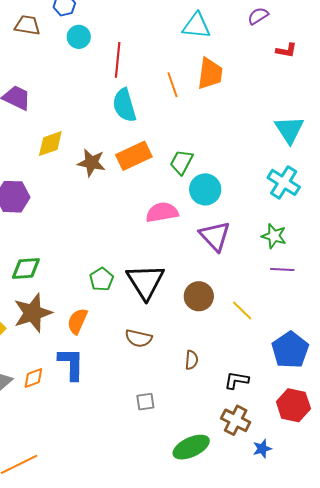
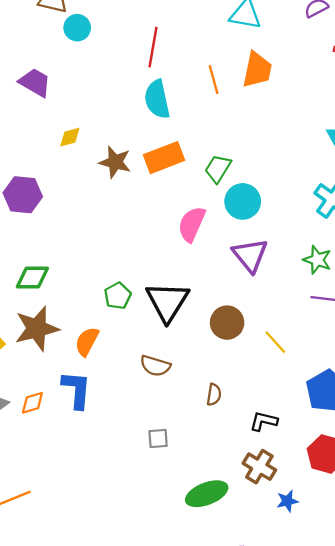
cyan circle: (79, 37) -> (77, 28), moved
yellow diamond: (50, 144) -> (70, 137), size x0.7
pink semicircle: (162, 212) -> (192, 224), turned -60

